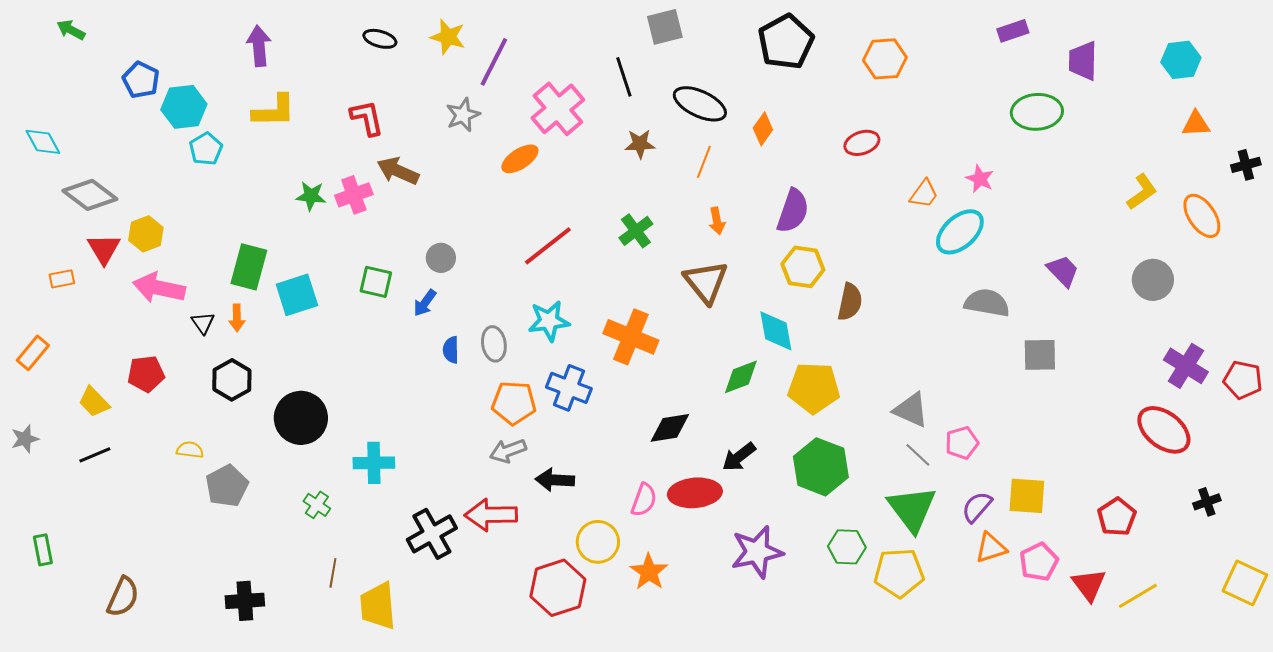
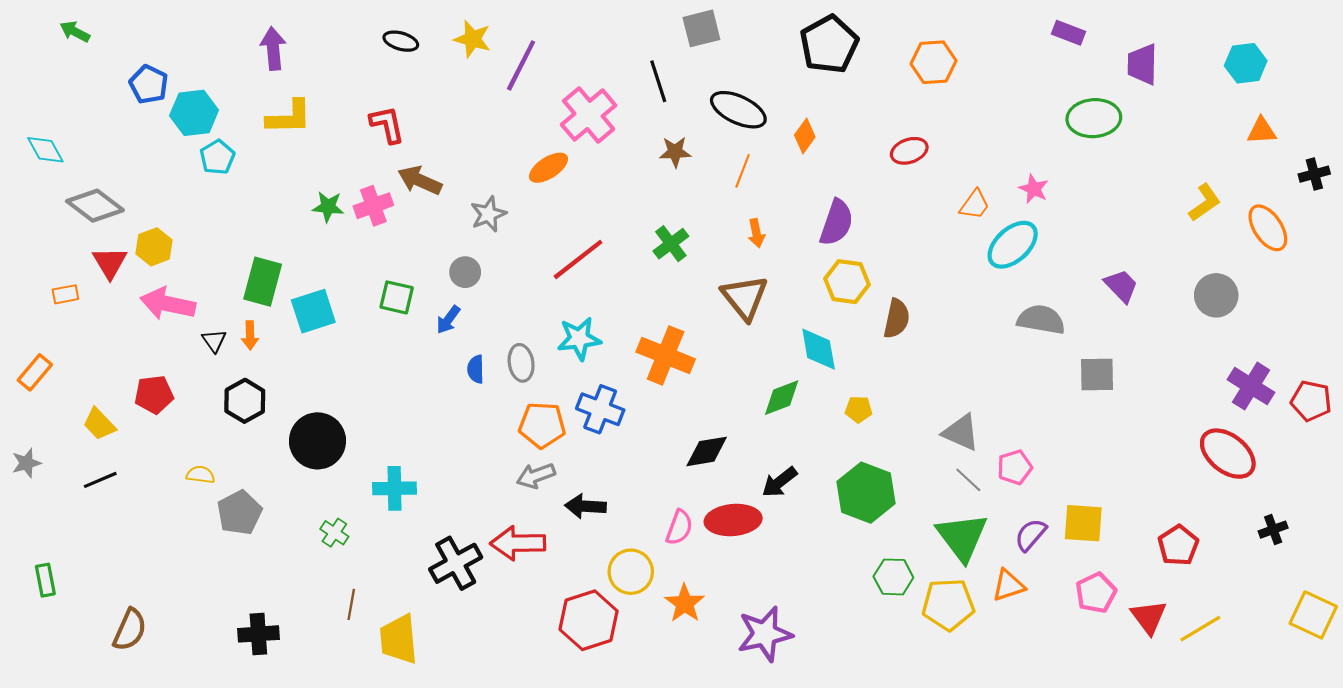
purple rectangle: (1013, 31) -> (1069, 33), turned 40
gray star: (463, 115) -> (488, 214), moved
yellow pentagon: (814, 388) -> (859, 409), size x0.5
orange triangle: (991, 548) -> (1008, 585), moved
purple star: (757, 552) -> (765, 634), moved

